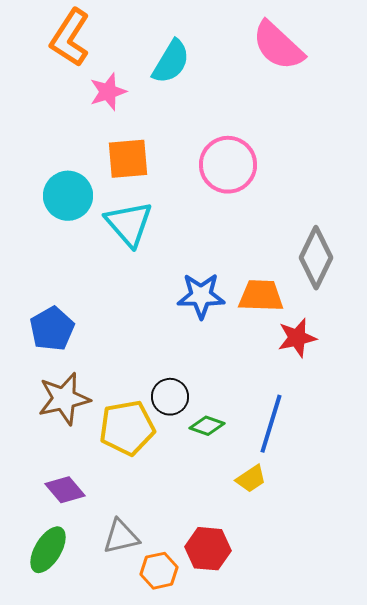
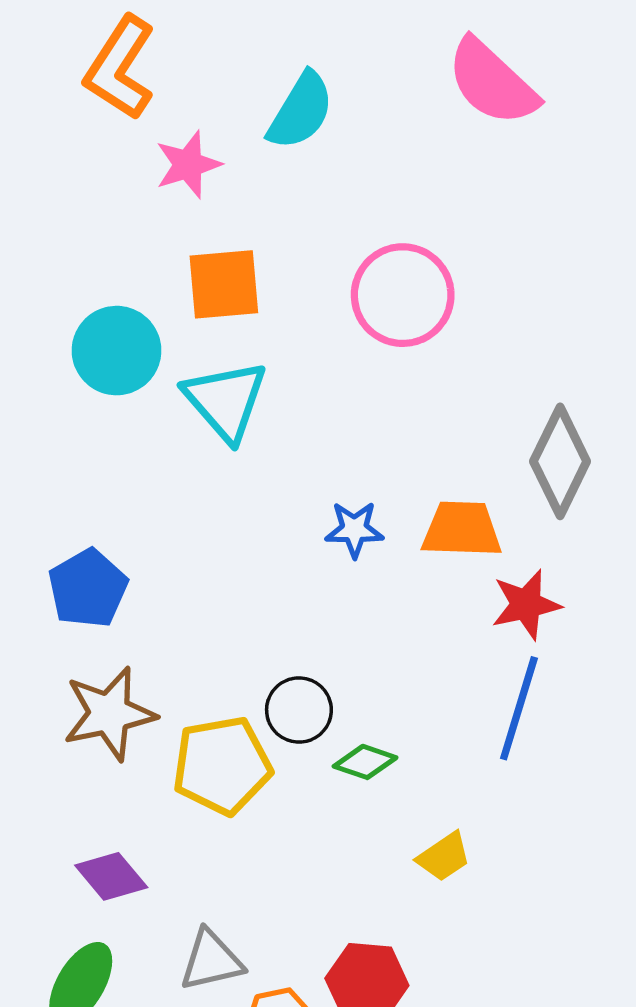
blue star: (201, 296) -> (354, 529), size x0.7
blue line: (271, 424) -> (519, 708), moved

